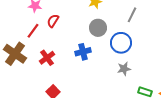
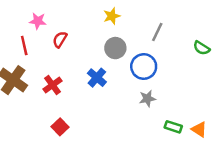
red line: (33, 31) -> (24, 46), moved, turned -49
blue cross: (83, 52) -> (97, 78), turned -35

